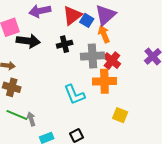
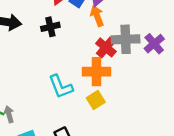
gray cross: (93, 56) -> (126, 39), moved
yellow square: (120, 115) -> (96, 100), moved, turned 35

